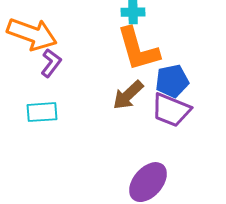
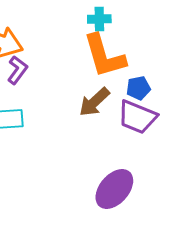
blue pentagon: (172, 81) -> (138, 88), size x0.7

